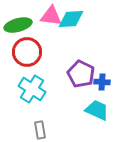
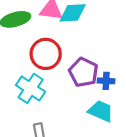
red circle: (27, 52) -> (46, 54), moved

